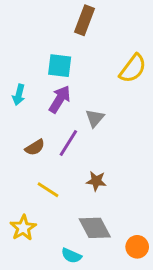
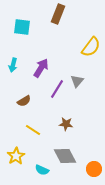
cyan square: (60, 66) -> (22, 27), moved
gray triangle: (95, 118) -> (77, 81), moved
purple line: (68, 143) -> (57, 89), moved
cyan semicircle: (71, 256) -> (42, 170), moved

